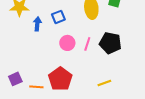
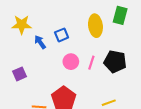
blue arrow: (37, 24) -> (40, 42), turned -40
purple square: (15, 79) -> (20, 74), moved

